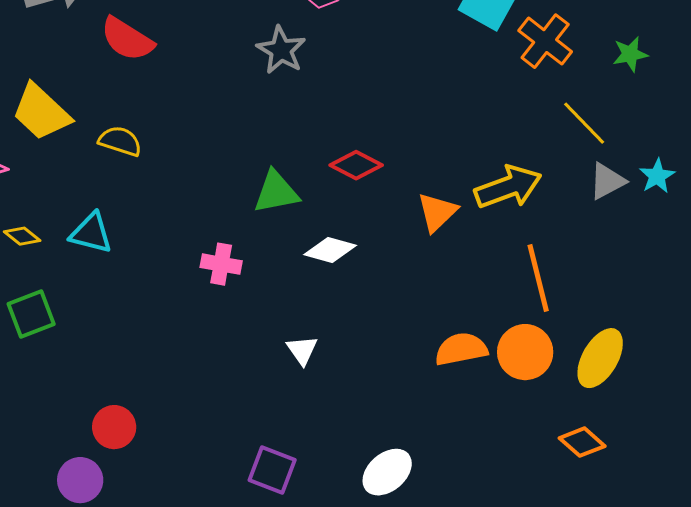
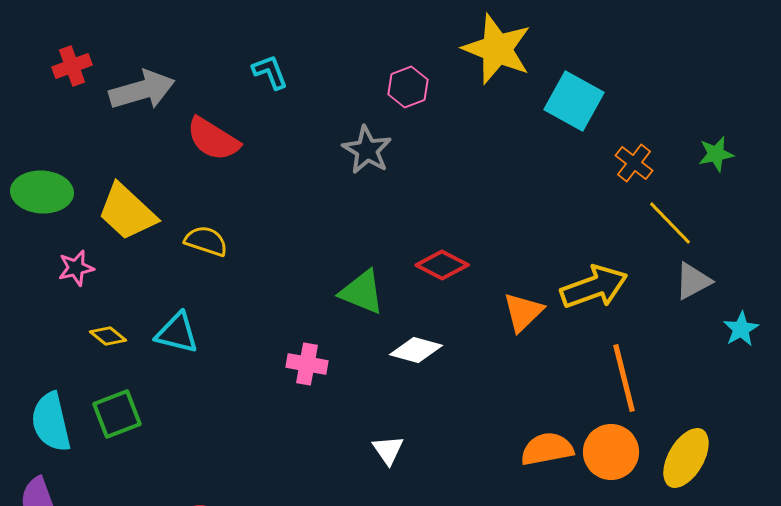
orange cross: (545, 41) -> (634, 163), moved, size x0.7
cyan star: (657, 176) -> (741, 329), moved
green triangle: (276, 192) -> (362, 292), turned 33

